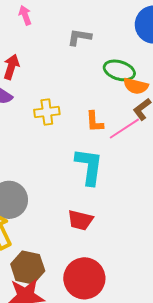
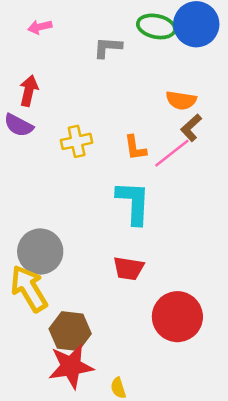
pink arrow: (25, 15) -> (40, 27), turned -78
green ellipse: (119, 70) -> (156, 26), moved
red circle: (84, 278) -> (177, 317), moved

